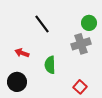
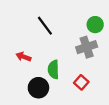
black circle: (17, 82) -> (38, 88), moved
red square: (80, 87) -> (81, 82), moved

